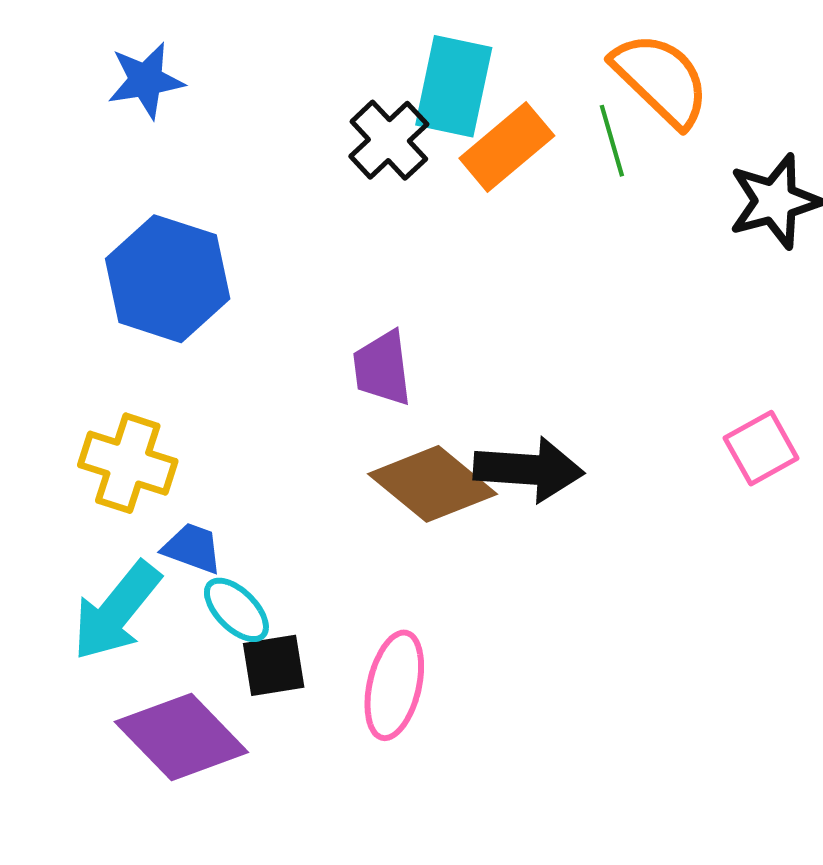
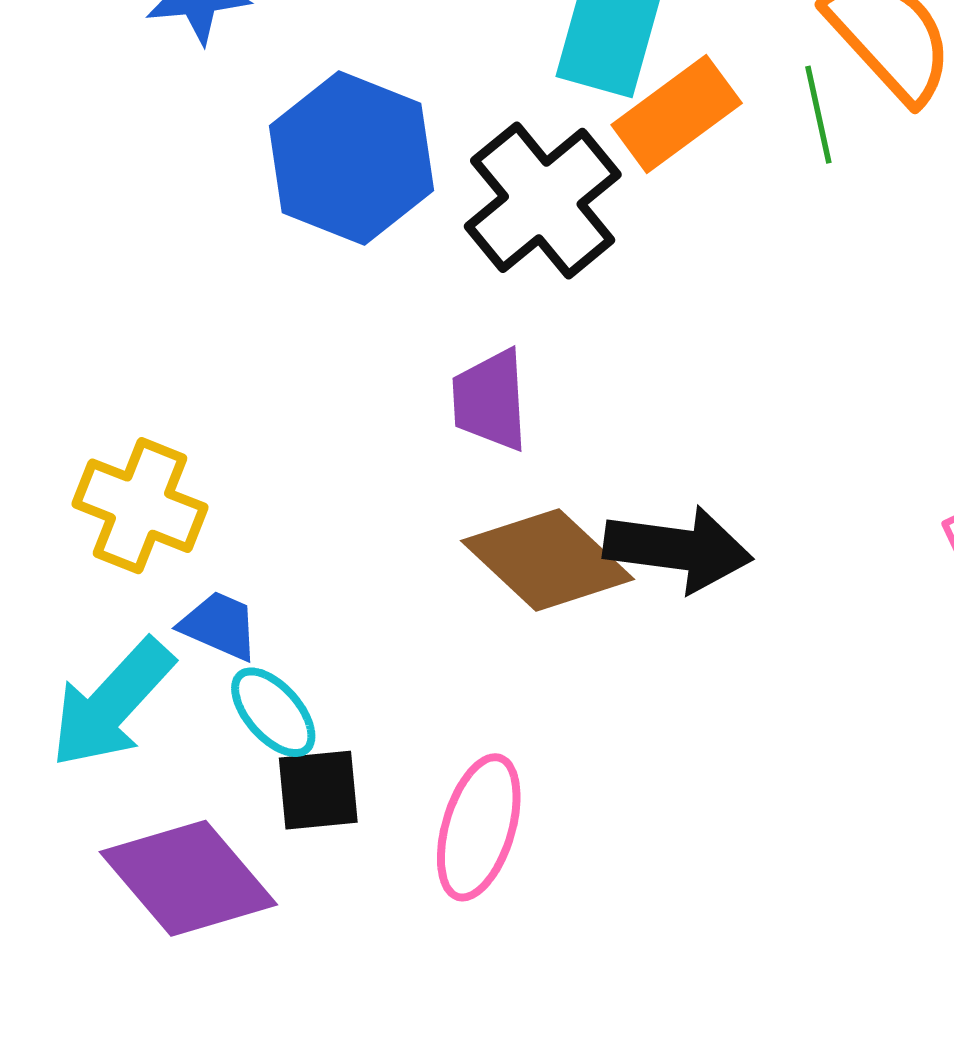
black cross: (389, 140) -> (543, 200), moved, size x1.4
blue hexagon: (168, 279) -> (352, 158), moved

